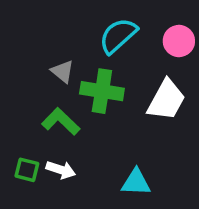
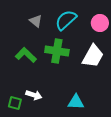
gray triangle: (63, 71) -> (36, 21), moved
green L-shape: (61, 121) -> (26, 55), moved
green square: (27, 170) -> (15, 103), moved

